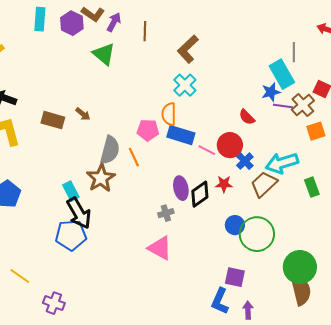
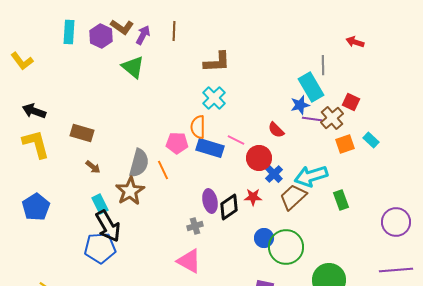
brown line: (145, 31) -> (174, 31), moved
brown L-shape: (188, 49) -> (217, 62), turned -140
brown arrow: (83, 114) -> (93, 167), moved
pink line: (207, 150) -> (236, 140), moved

